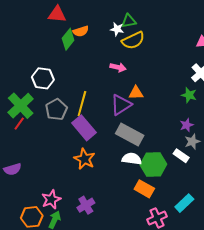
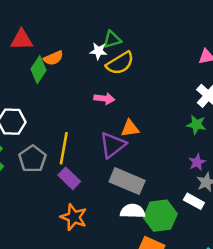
purple rectangle: (84, 128) -> (69, 178), size x0.7

